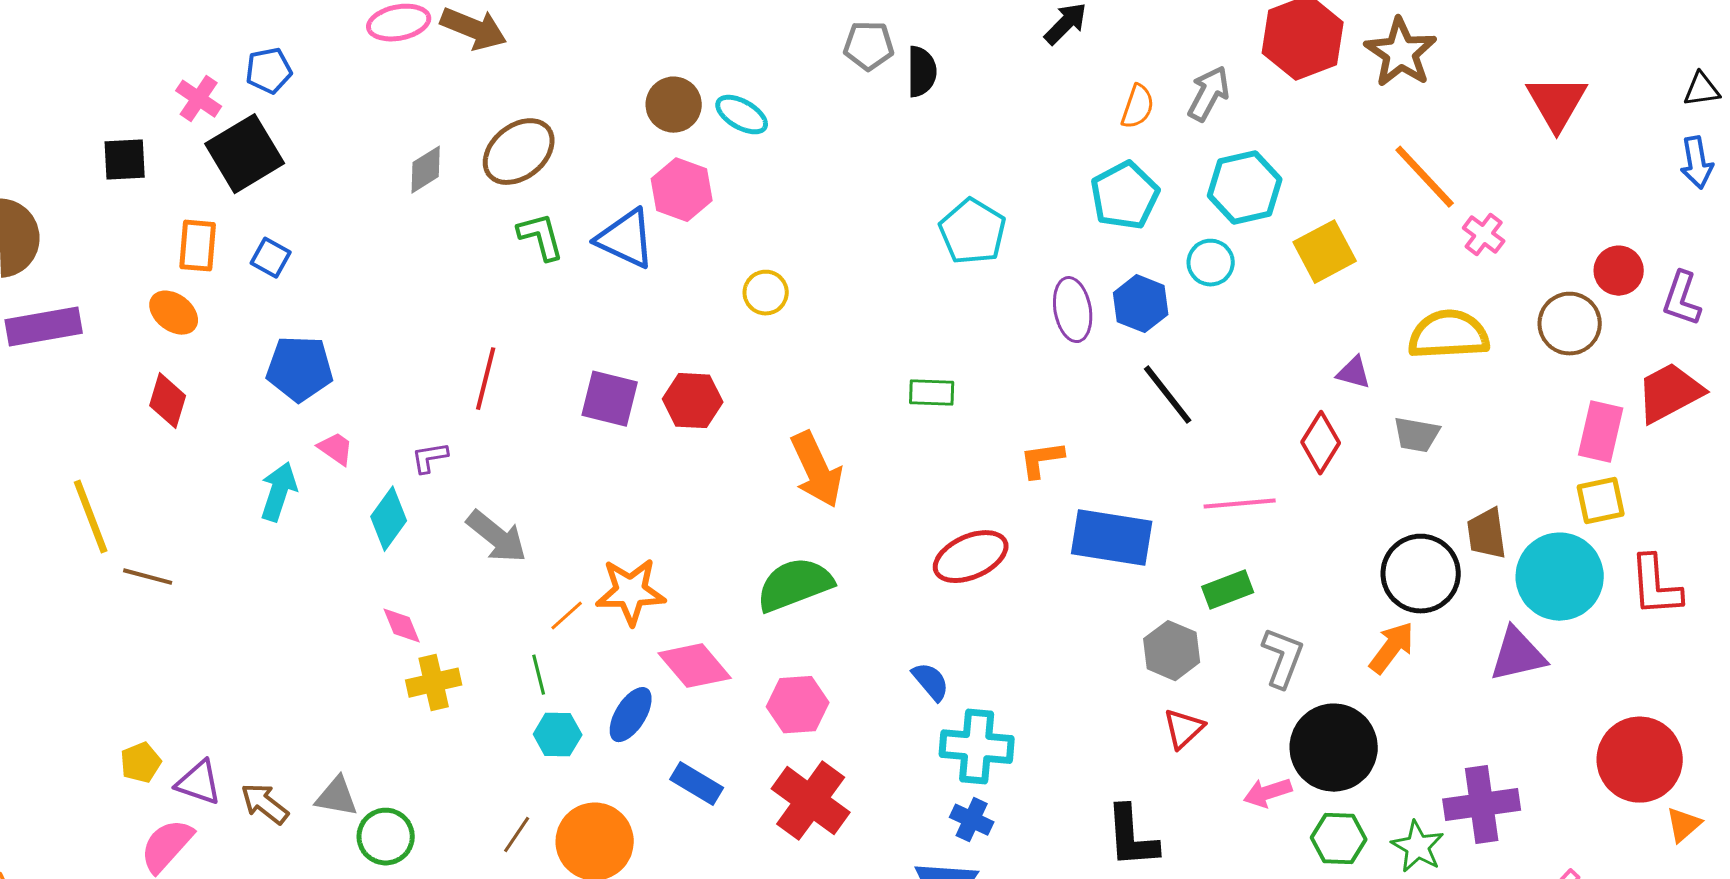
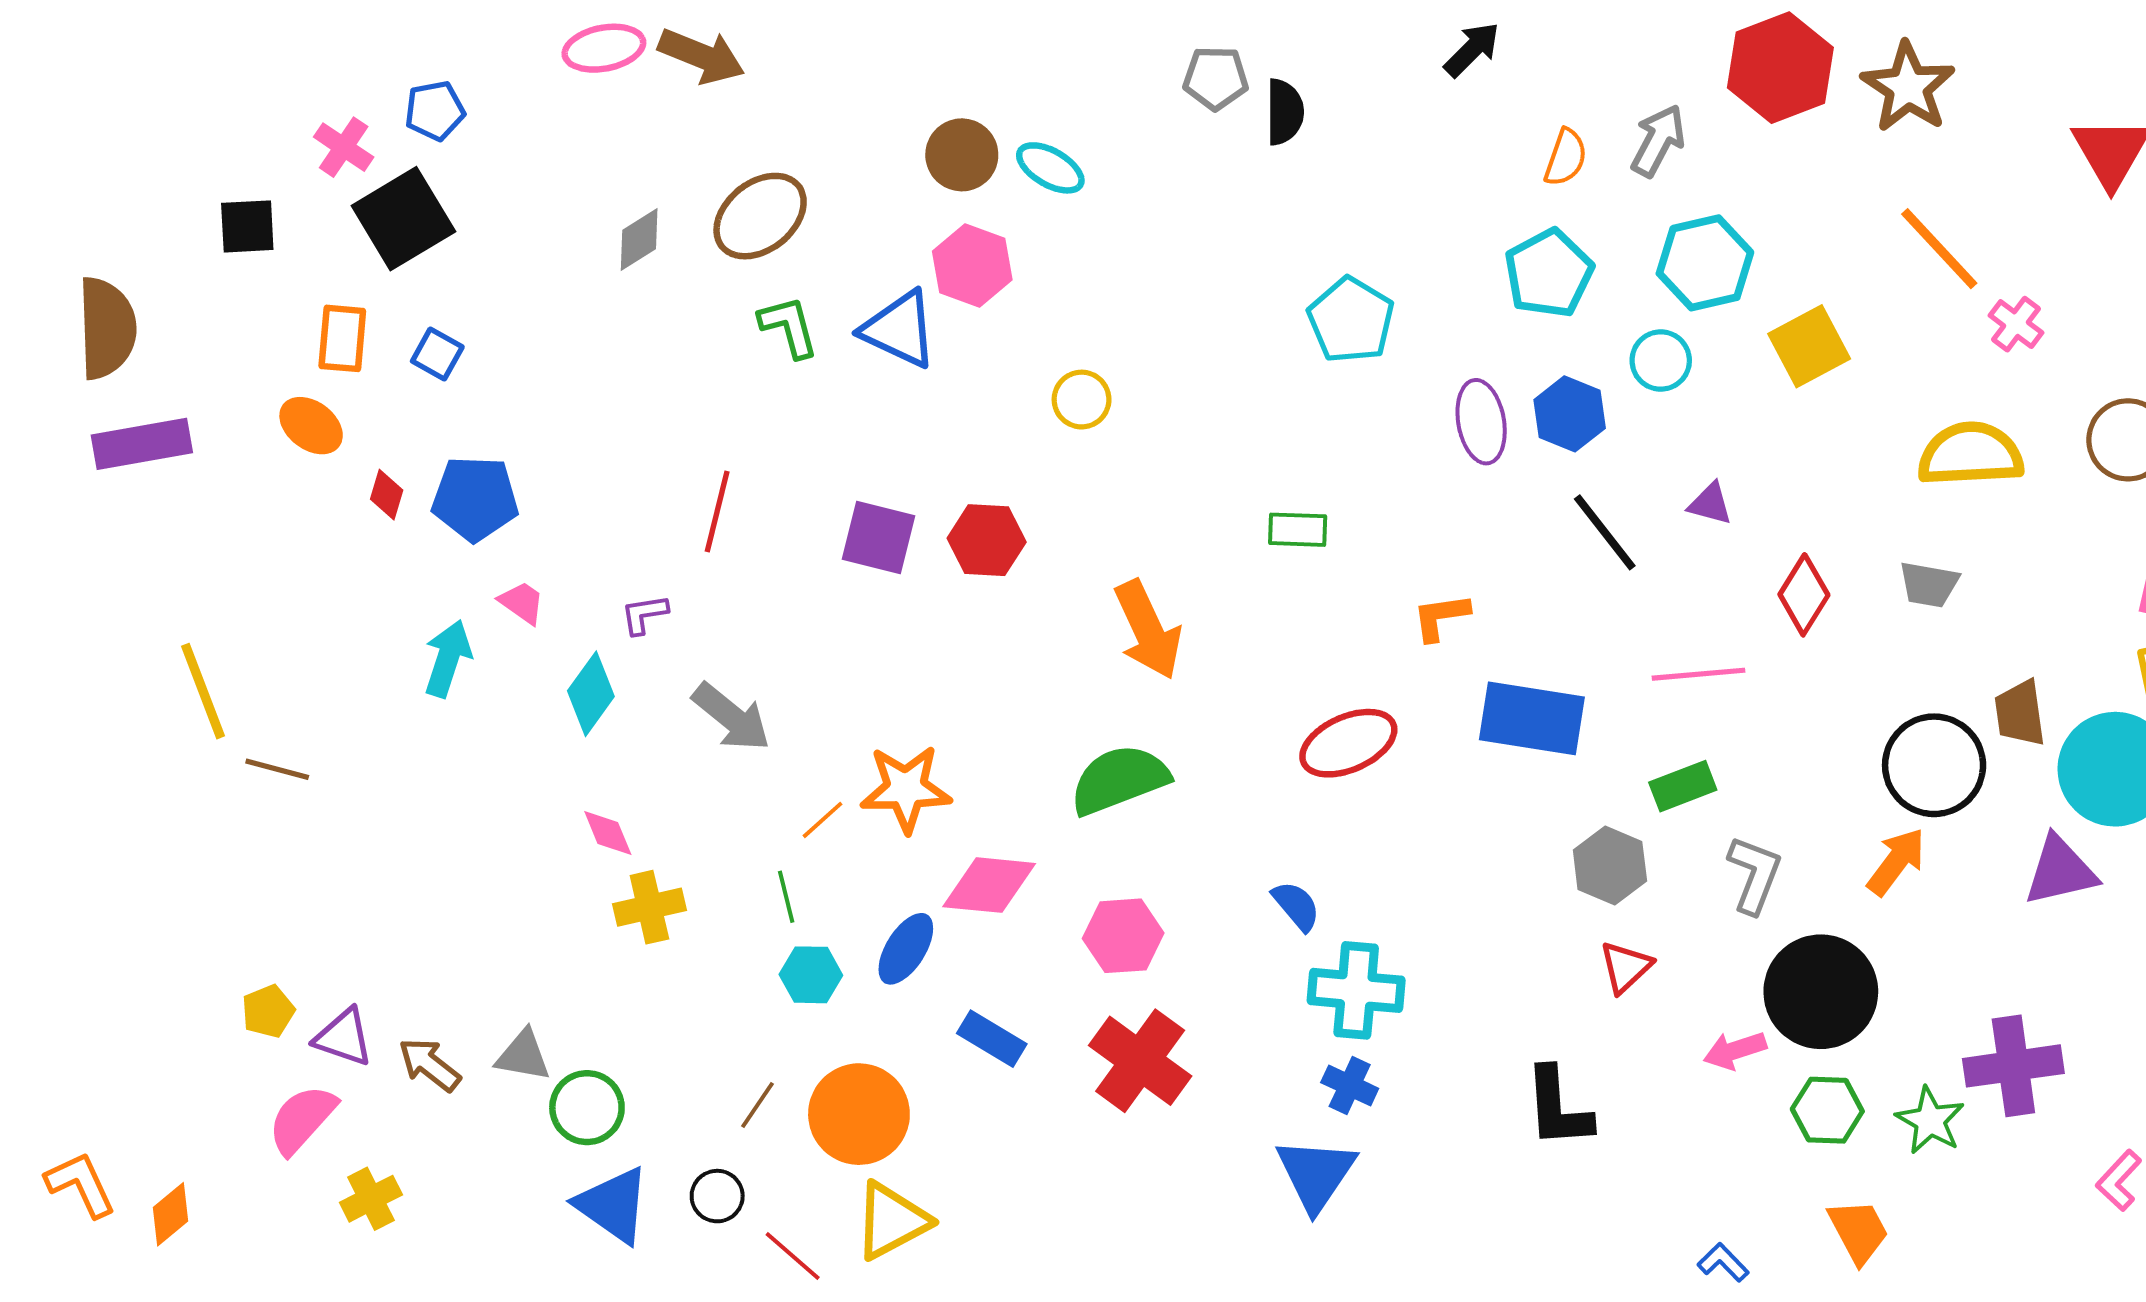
purple triangle: (1354, 373) -> (1710, 504), moved
red diamond: (168, 401) -> (387, 495), moved, size x0.7
pink diamond: (695, 666) -> (989, 885), turned -44

